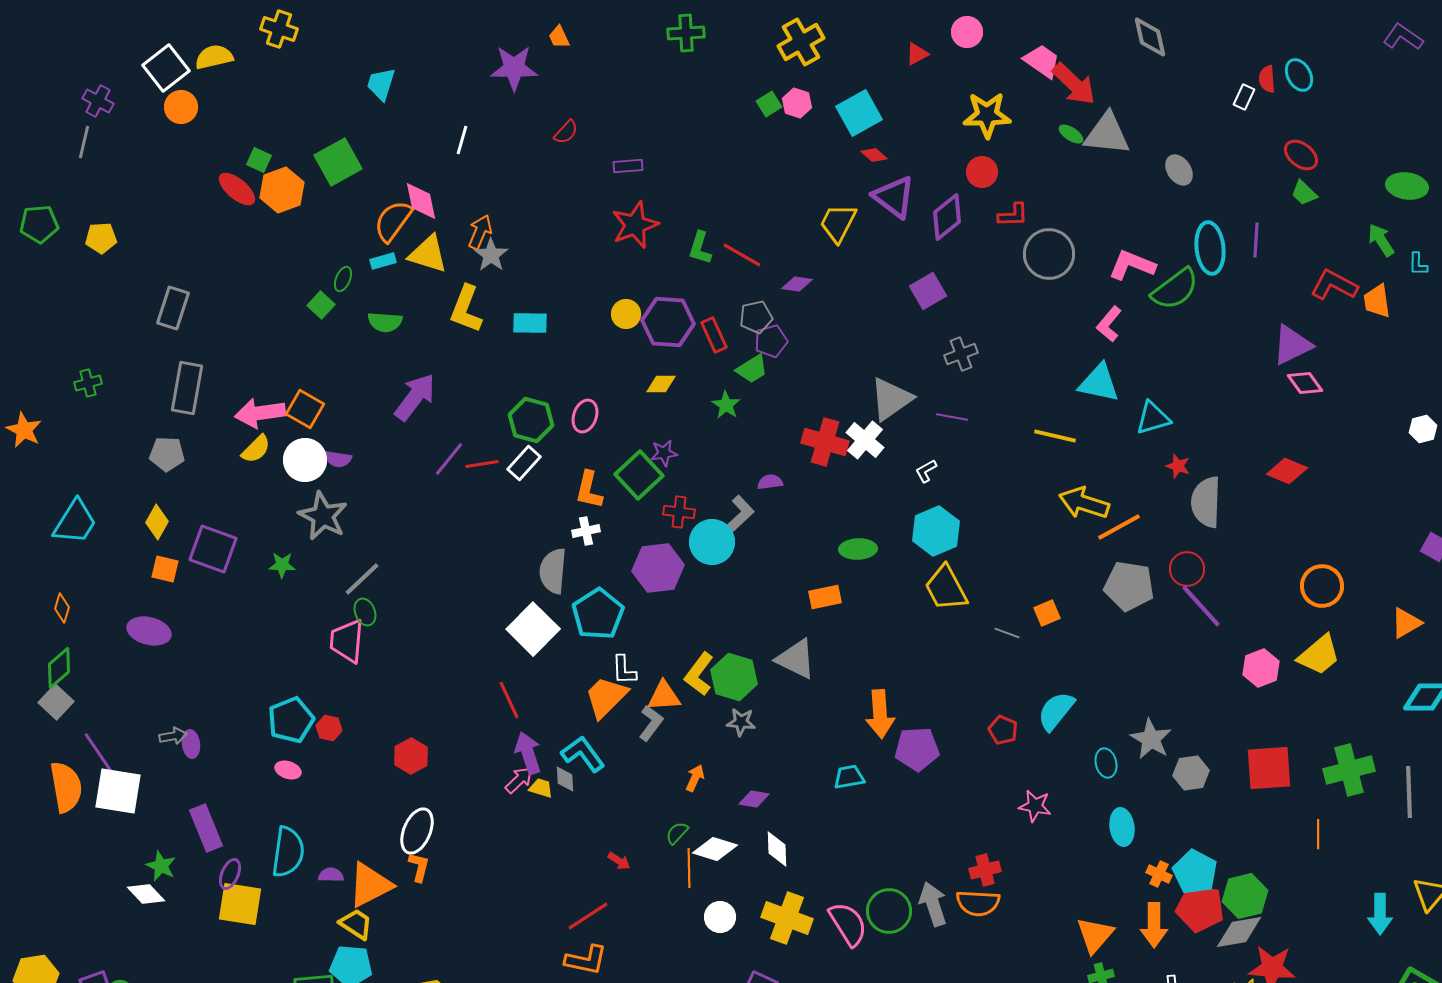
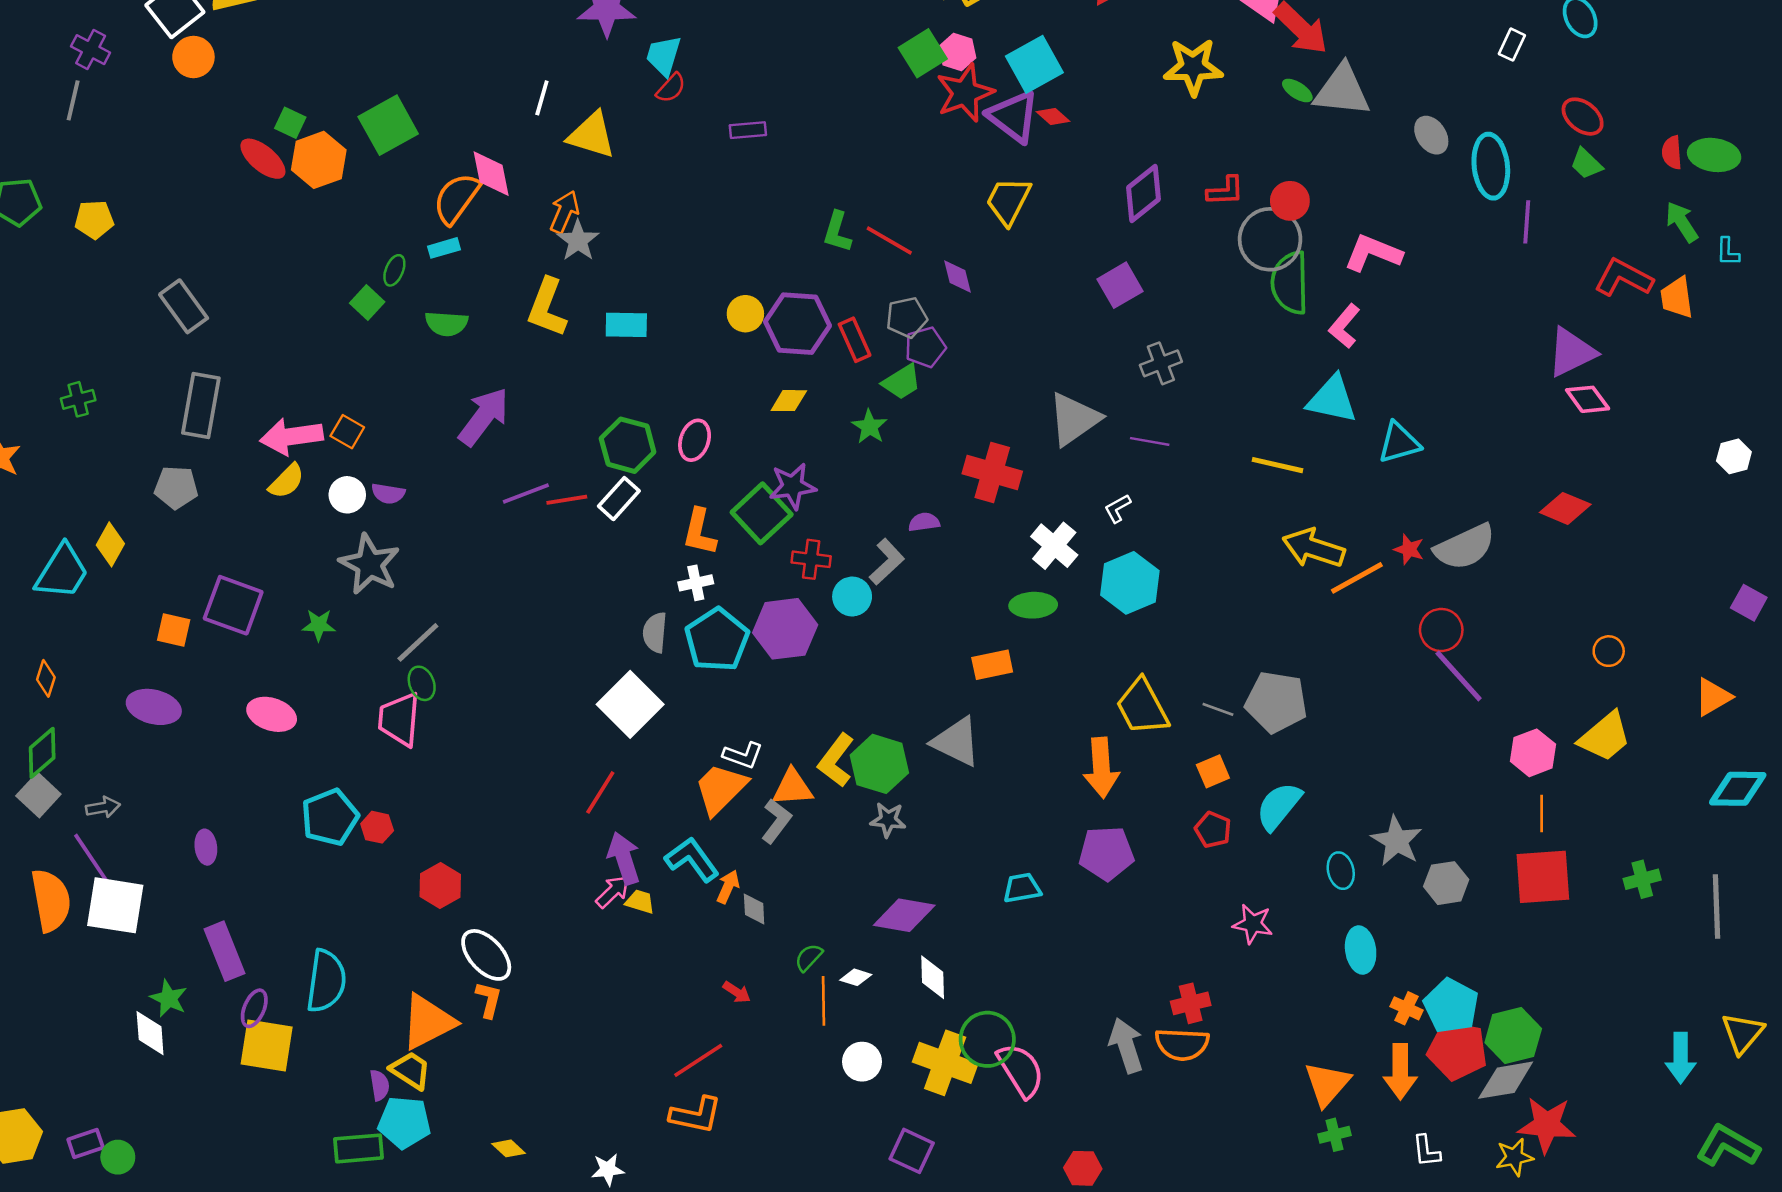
red semicircle: (1267, 79) -> (1672, 152), moved
cyan trapezoid: (381, 84) -> (664, 56), moved
green square: (769, 104) -> (923, 53), size x1.5
red circle: (982, 172) -> (1290, 201), moved
purple triangle: (894, 197) -> (1013, 117), moved
red star: (635, 225) -> (965, 93), moved
cyan ellipse: (1210, 248) -> (1491, 166), moved
yellow triangle: (428, 254) -> (592, 135), moved
purple diamond: (797, 284) -> (957, 277), turned 68
green semicircle: (1175, 289) -> (1290, 283), moved, turned 126
gray rectangle: (173, 308) -> (184, 306), turned -54
orange square: (305, 409) -> (347, 432), size x0.7
white cross: (865, 440) -> (1054, 546), moved
purple star: (664, 453) -> (793, 486), size x1.4
purple line: (449, 459) -> (526, 494), turned 30
white circle: (305, 460) -> (347, 495), size x0.7
red star: (1178, 466) -> (1409, 549), moved
gray semicircle: (1206, 502) -> (1465, 547), turned -117
yellow diamond: (157, 522) -> (110, 544), moved
cyan circle: (712, 542) -> (852, 597), size x0.7
gray semicircle: (553, 571) -> (655, 632), size x0.7
gray pentagon: (1129, 586) -> (1276, 702), moved
orange circle: (1322, 586) -> (1609, 651), size x0.6
yellow trapezoid: (946, 588) -> (1142, 707), moved
orange square: (1047, 613) -> (1213, 771), moved
cyan pentagon: (598, 614) -> (717, 640), moved
white L-shape: (624, 670) -> (743, 755), turned -68
red line: (509, 700) -> (600, 792), turned 57
orange arrow: (880, 714) -> (1101, 768), moved
gray arrow: (173, 736) -> (103, 807), moved
red hexagon: (411, 756) -> (440, 885), moved
pink ellipse: (288, 770) -> (272, 714), moved, size x1.5
green cross: (1349, 770) -> (1642, 879), size x0.6
orange arrow: (695, 778) -> (728, 887), moved
gray diamond: (565, 779) -> (754, 909), moved
purple diamond: (754, 799) -> (904, 915), size x1.6
white ellipse: (417, 831) -> (486, 955), turned -66
orange line: (1318, 834) -> (1542, 814), moved
white diamond: (715, 849) -> (856, 977), size x0.6
purple semicircle: (331, 875) -> (380, 1085), moved, turned 80
white diamond: (146, 894) -> (150, 1033), turned 39
green circle: (889, 911) -> (987, 1039), moved

